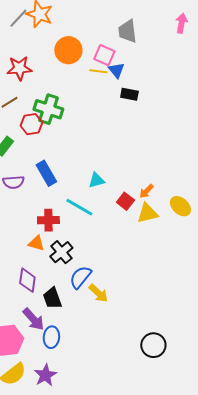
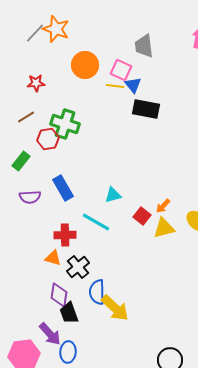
red star: (19, 68) -> (36, 83), size x0.7
black rectangle: (129, 94) -> (146, 109), size x1.5
blue semicircle: (80, 277) -> (97, 292), turned -40
purple diamond: (27, 280) -> (59, 295), moved
yellow arrow: (98, 293) -> (115, 308), size x1.4

